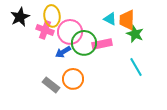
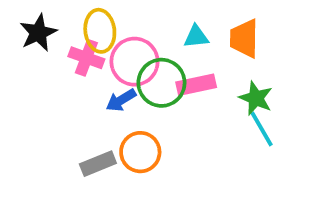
cyan triangle: (110, 19) -> (196, 37), moved, turned -32
green star: (135, 34) -> (256, 98), moved
gray rectangle: (51, 85) -> (98, 164), turned -60

